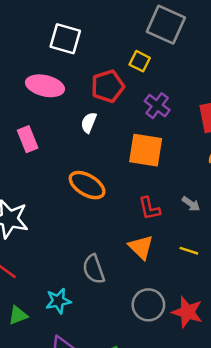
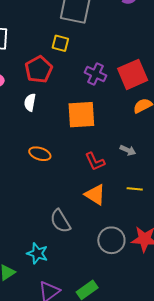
purple cross: (157, 106) -> (95, 74), moved
orange ellipse: (87, 185) -> (40, 154), size x0.7
cyan star: (58, 301) -> (37, 253), turned -30

